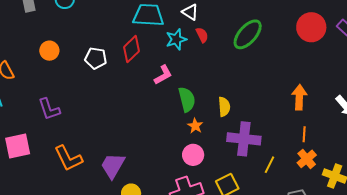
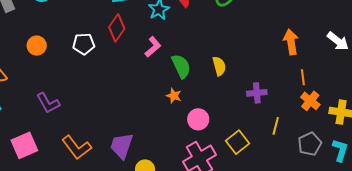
orange star: (195, 126) -> (174, 96), moved
purple cross: (244, 139) -> (257, 93), moved, size x0.6
yellow line: (269, 165) -> (276, 126), moved

